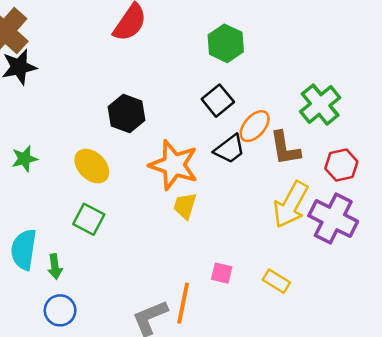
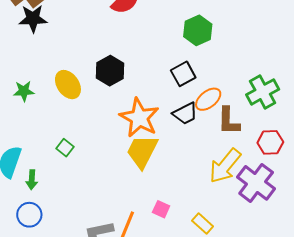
yellow ellipse: (92, 166) -> (68, 85), moved
yellow trapezoid: (185, 206) -> (142, 151), size x1.6
green square: (89, 219) -> (65, 148), size x0.7

